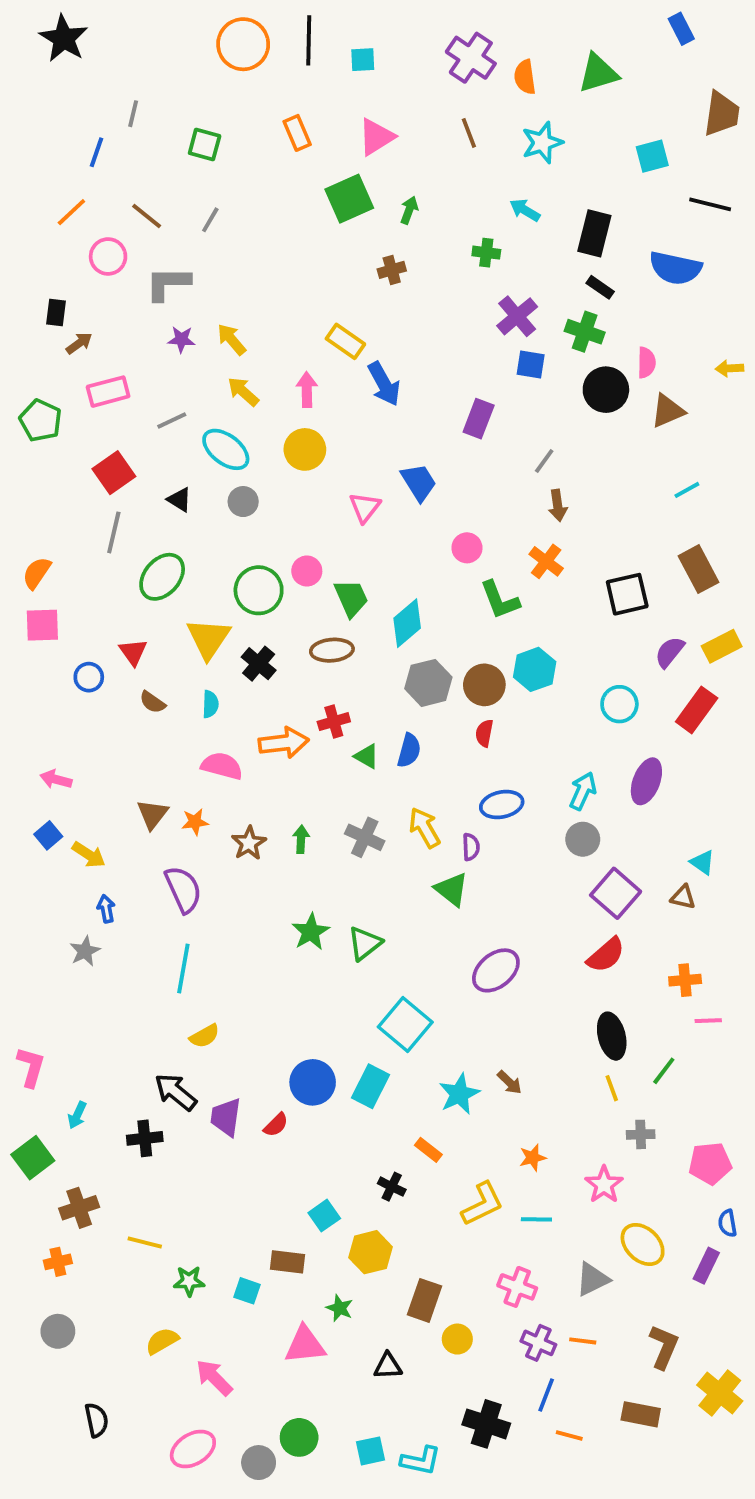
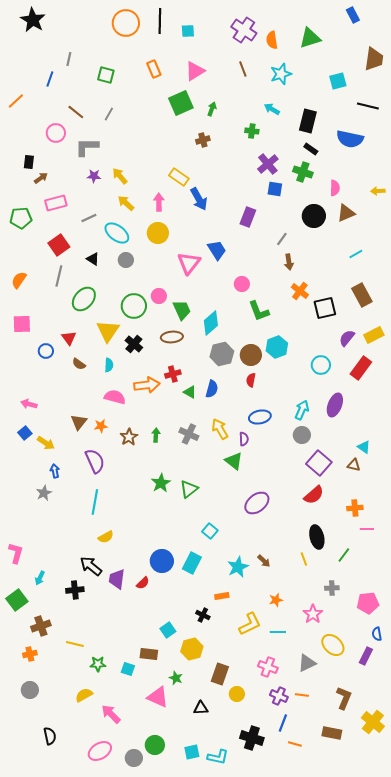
orange line: (71, 212) -> (16, 101), moved
black circle: (606, 390) -> (314, 216), moved
green pentagon: (41, 420) -> (21, 218), turned -30
pink triangle: (365, 507) -> (189, 263), size x1.4
orange cross: (546, 561) -> (300, 291), moved
orange semicircle: (37, 573) -> (19, 280), moved
cyan square: (405, 1024) -> (210, 531), size x0.6
yellow line: (612, 1088) -> (304, 559), moved
orange rectangle: (428, 1150) -> (222, 596), turned -48
pink triangle: (305, 1345) -> (158, 697), turned 30

